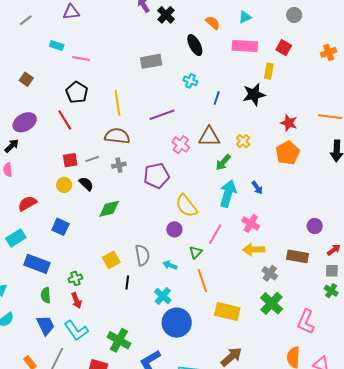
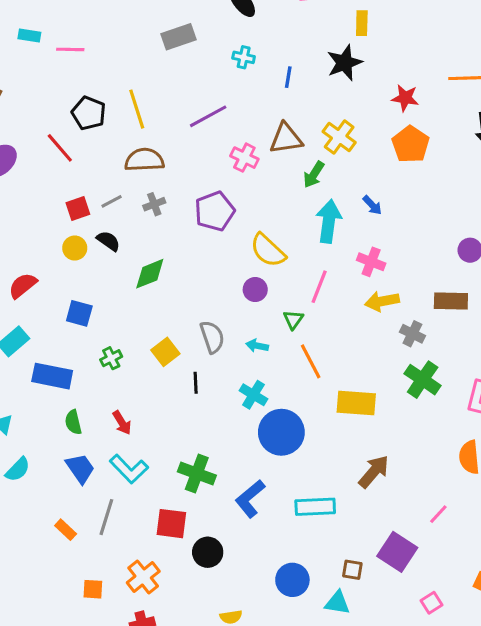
black pentagon: (77, 92) -> (89, 113), moved
yellow cross: (243, 141) -> (339, 137), size x1.5
green cross: (75, 278) -> (111, 358), moved

